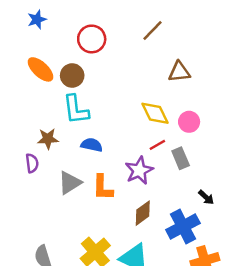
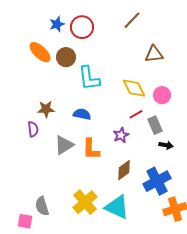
blue star: (37, 19) -> (57, 24), moved
cyan L-shape: (76, 110) -> (89, 78), moved
purple star: (139, 170) -> (121, 135), size x0.7
black arrow: (206, 197) -> (166, 145), moved, turned -32

